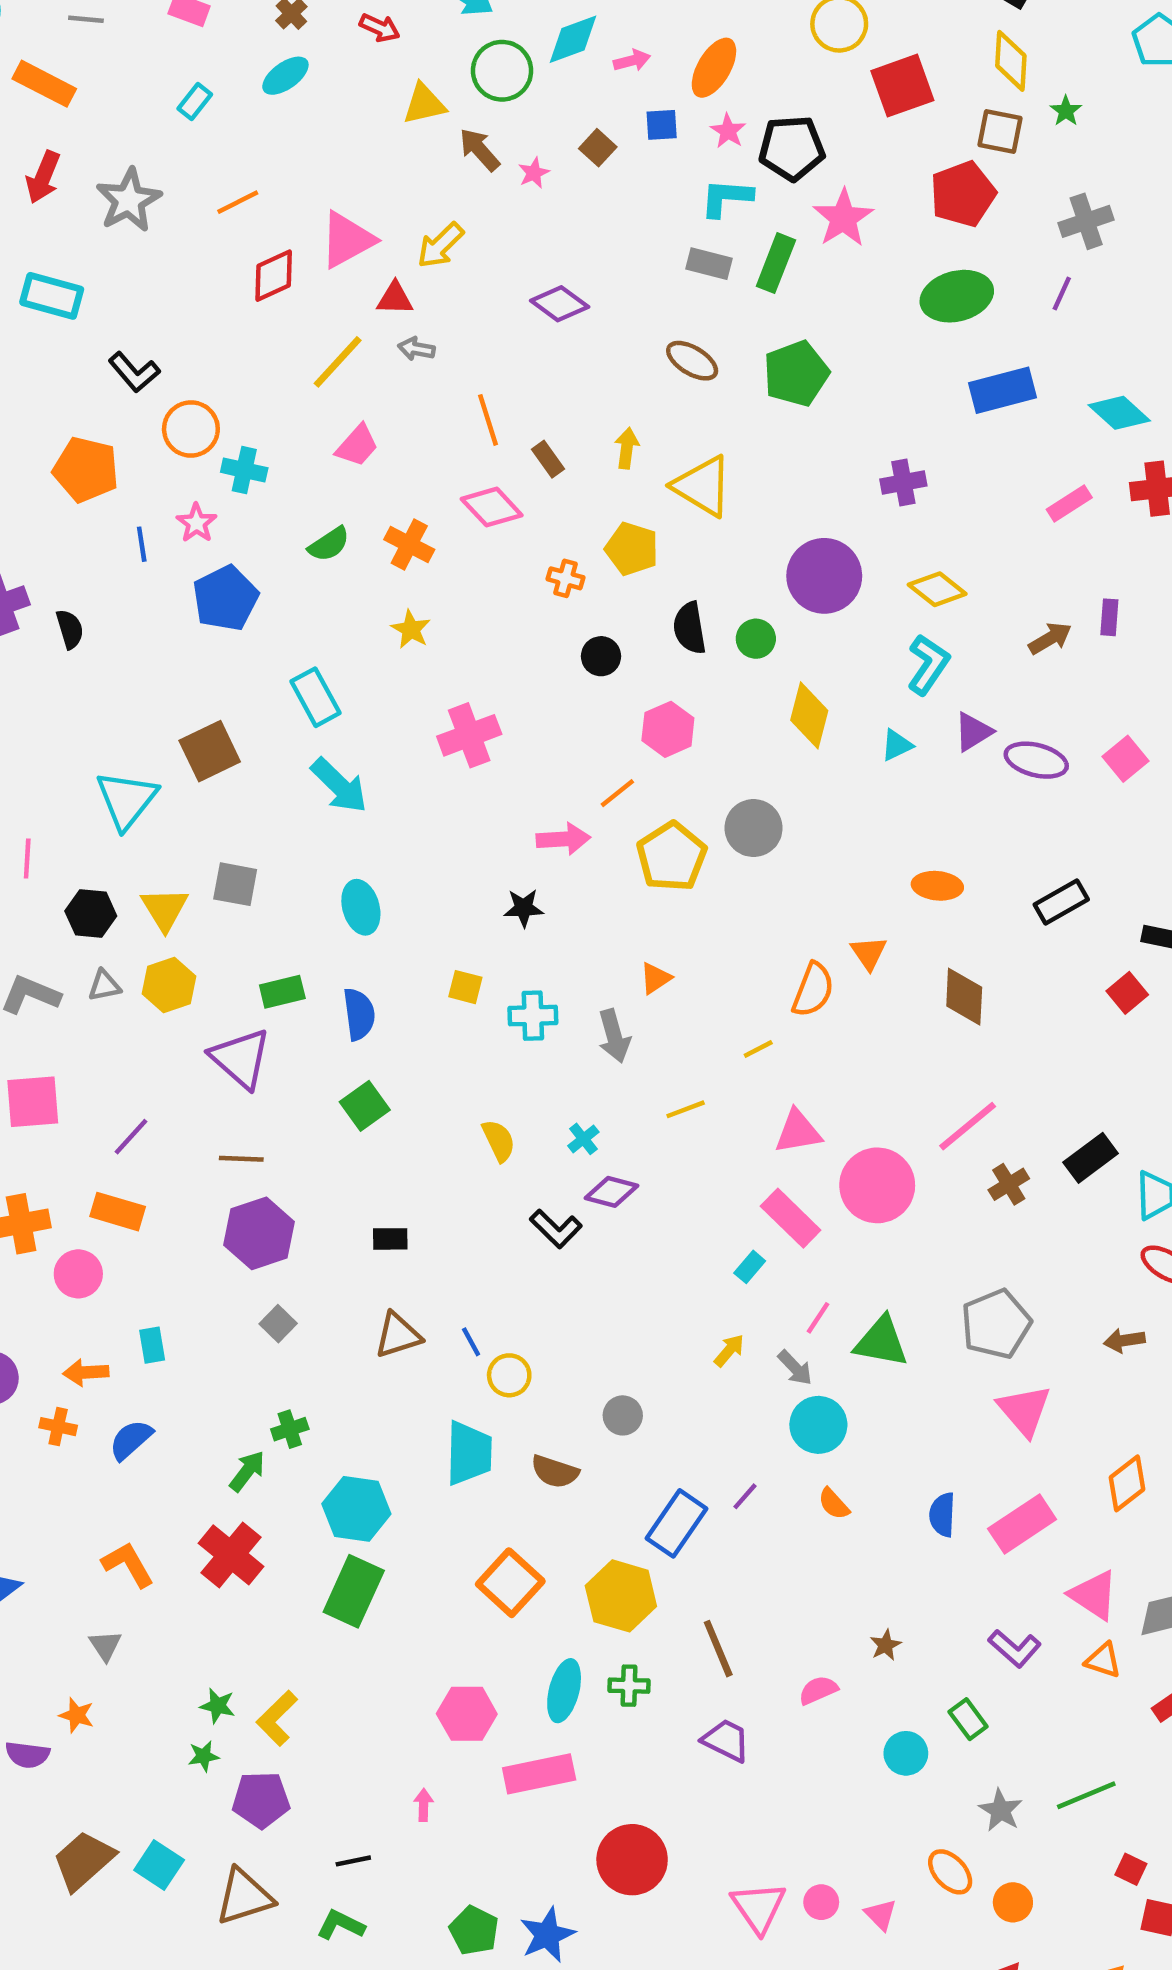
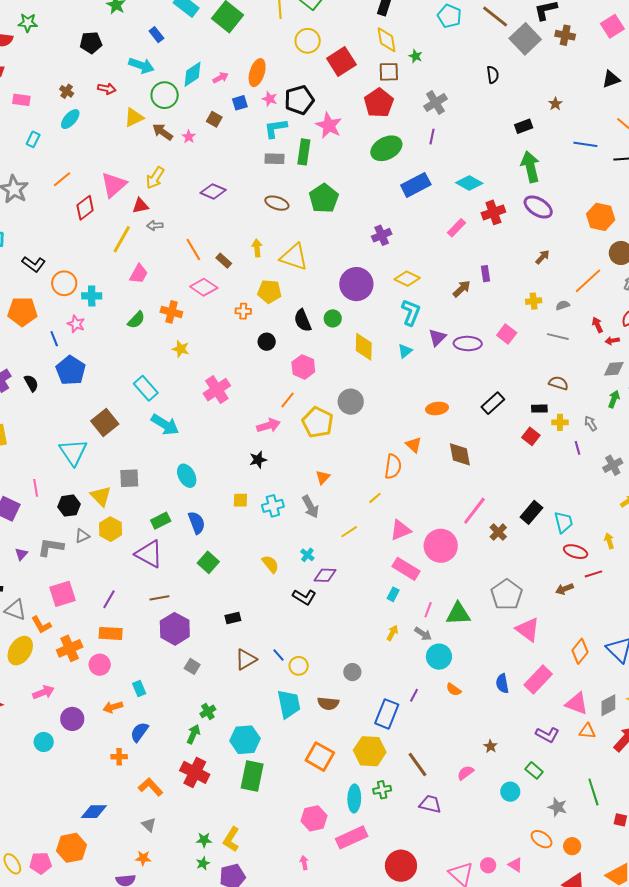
blue pentagon: (225, 598) -> (71, 370), moved
orange cross: (58, 1427) -> (119, 757), moved
green line: (1086, 1795) -> (593, 792), turned -72

